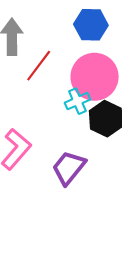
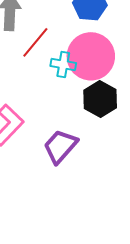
cyan cross: (77, 101) -> (63, 64), moved, turned 30

